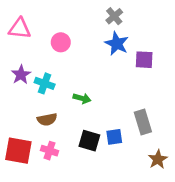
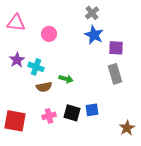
brown semicircle: (47, 119) -> (44, 87), moved
gray rectangle: (143, 122) -> (115, 74), moved
pink cross: (50, 151) -> (49, 116), moved, turned -32

